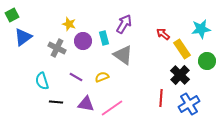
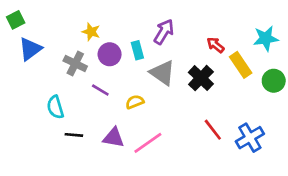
black cross: (180, 75) -> (201, 78), moved
purple line: (76, 77) -> (100, 90), moved
red line: (161, 98) -> (213, 130), turned -42

